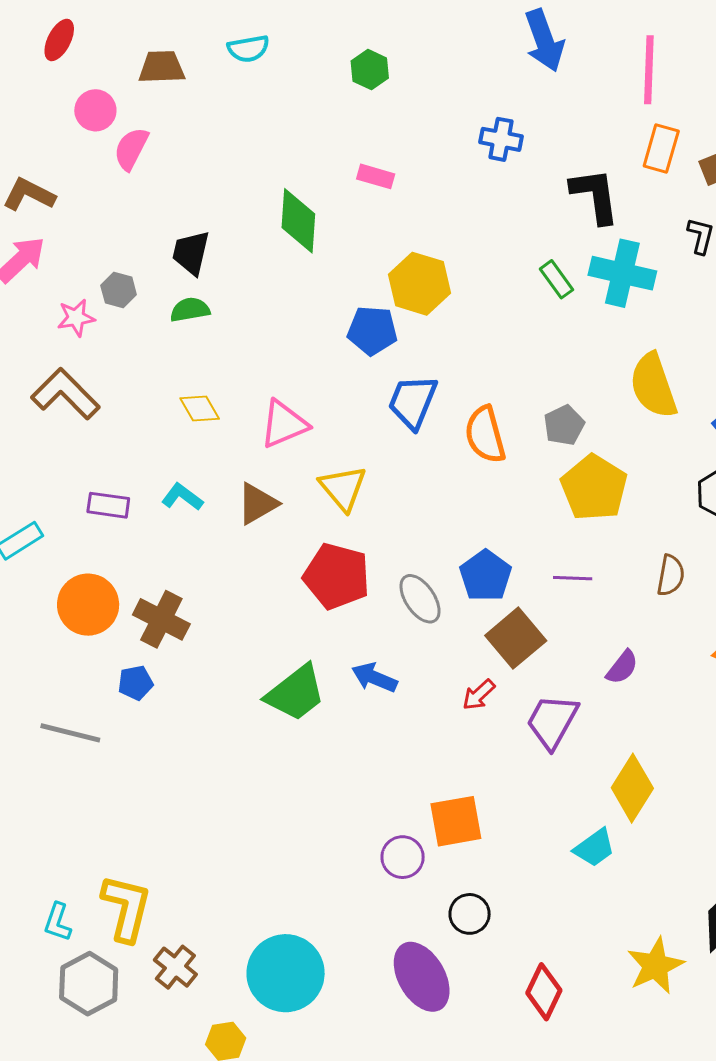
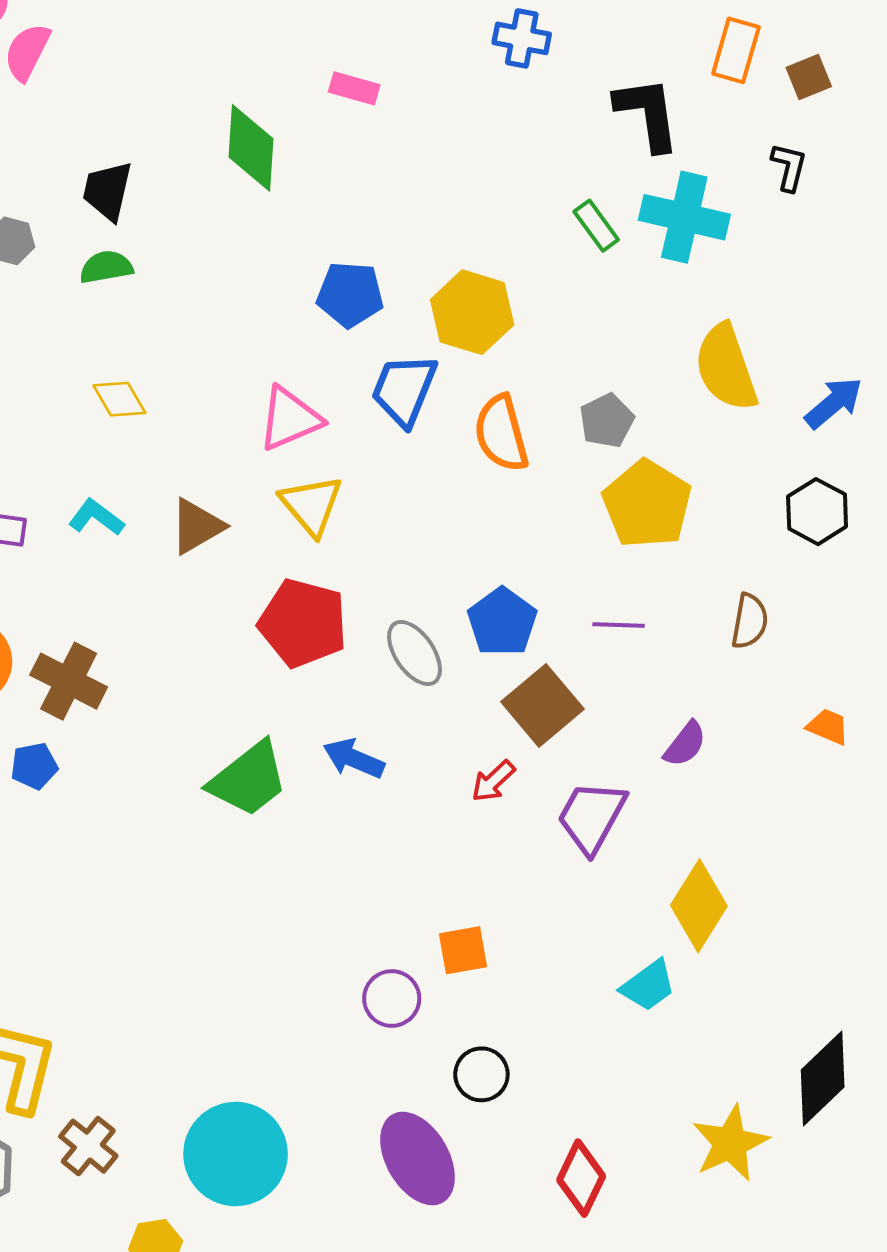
yellow hexagon: (420, 284) -> (472, 312), moved
pink triangle: (284, 424) -> (290, 419), moved
orange square: (456, 821) -> (463, 950), size x0.7

